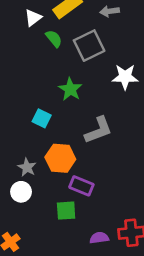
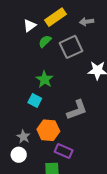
green semicircle: (54, 39) -> (45, 41), turned -96
green star: (70, 89) -> (45, 79), moved

